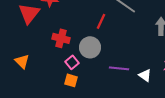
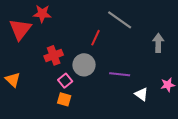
red cross: (61, 38) -> (54, 55), turned -36
purple line: (119, 68) -> (120, 74), moved

